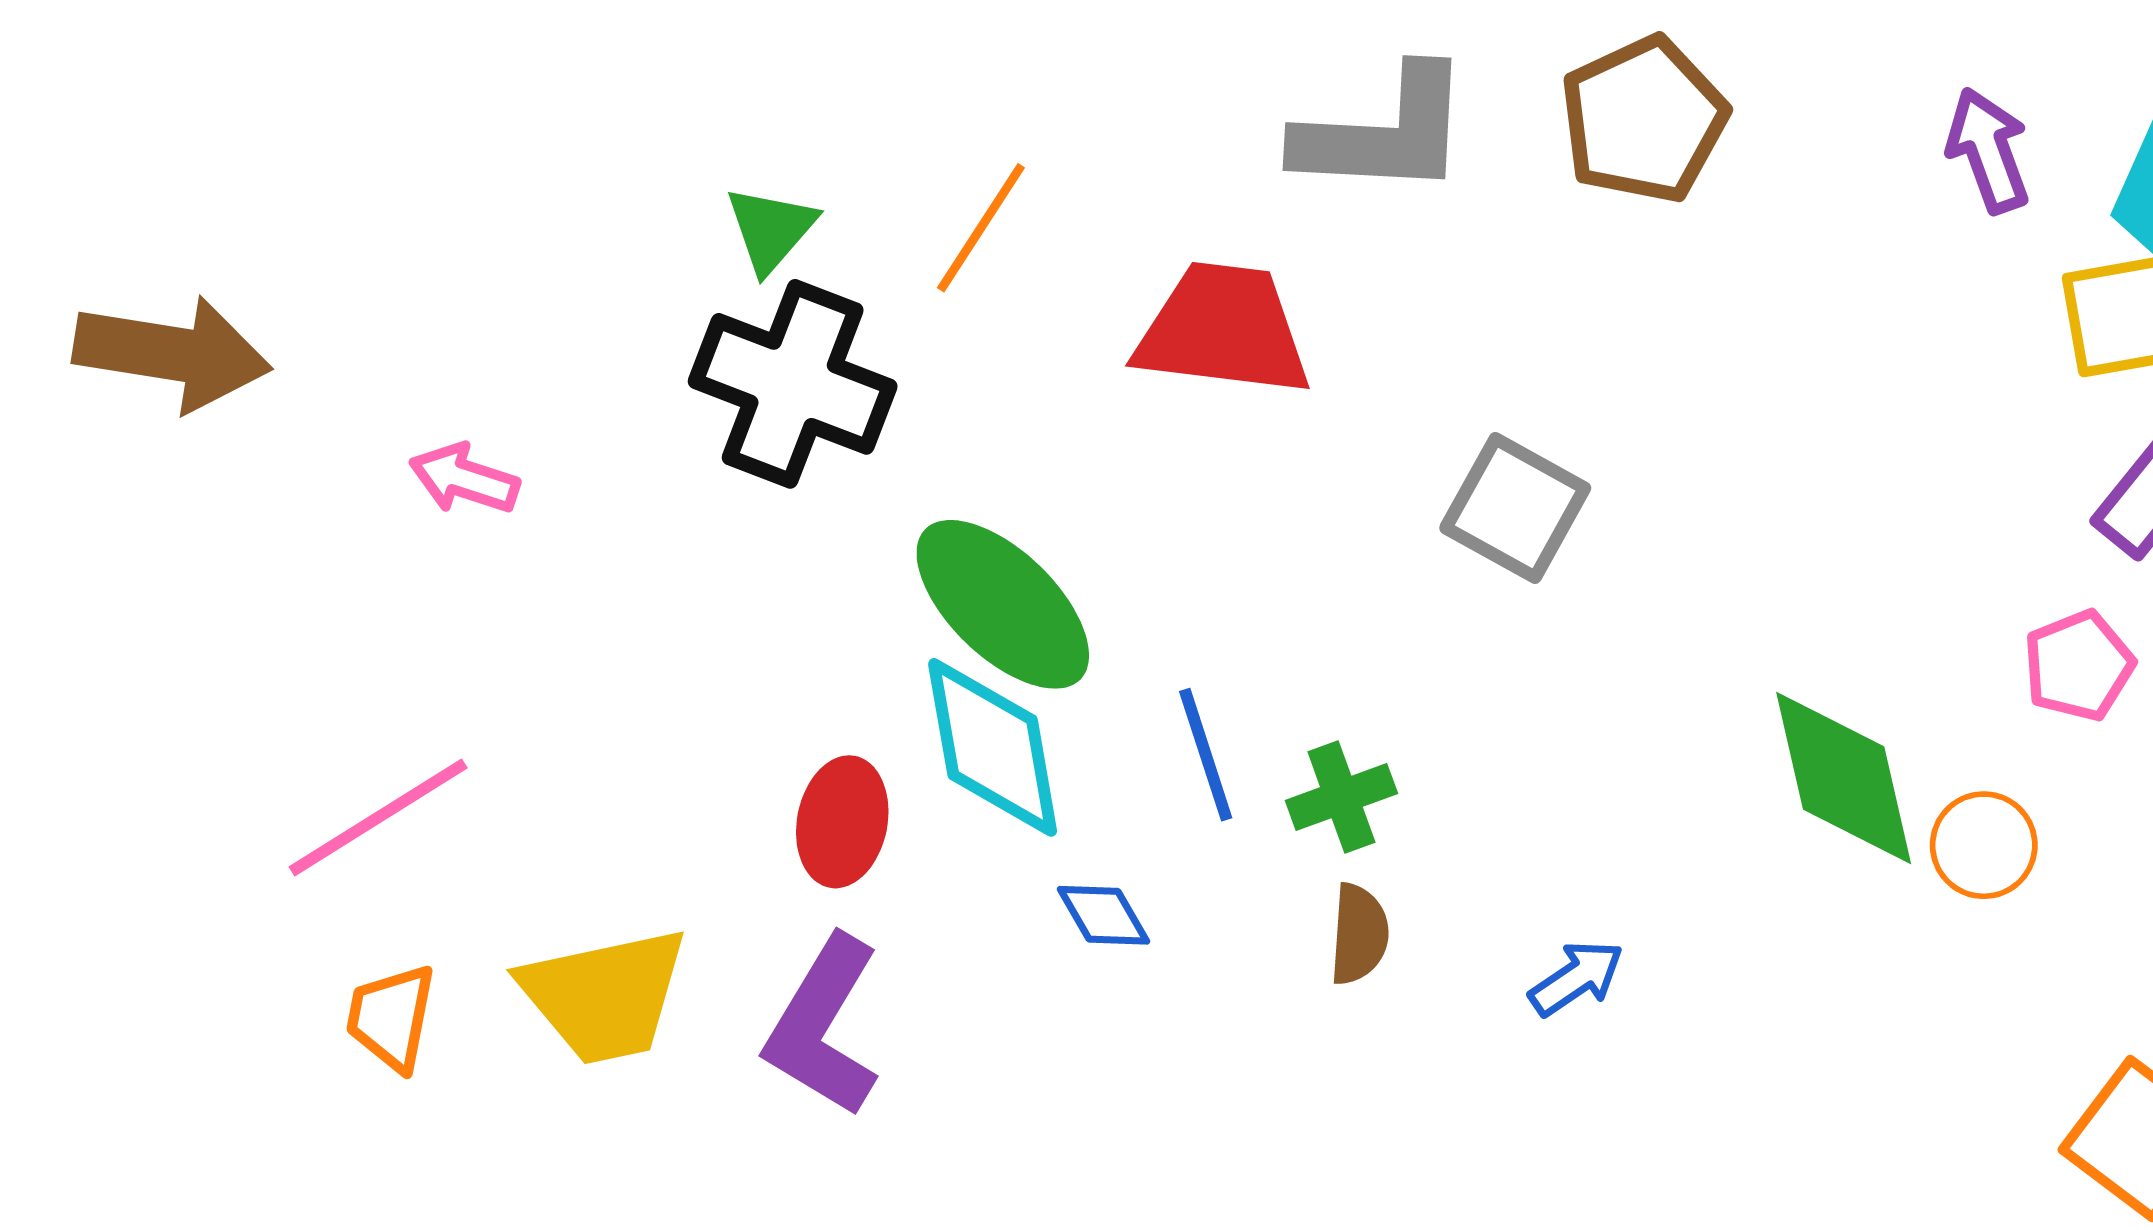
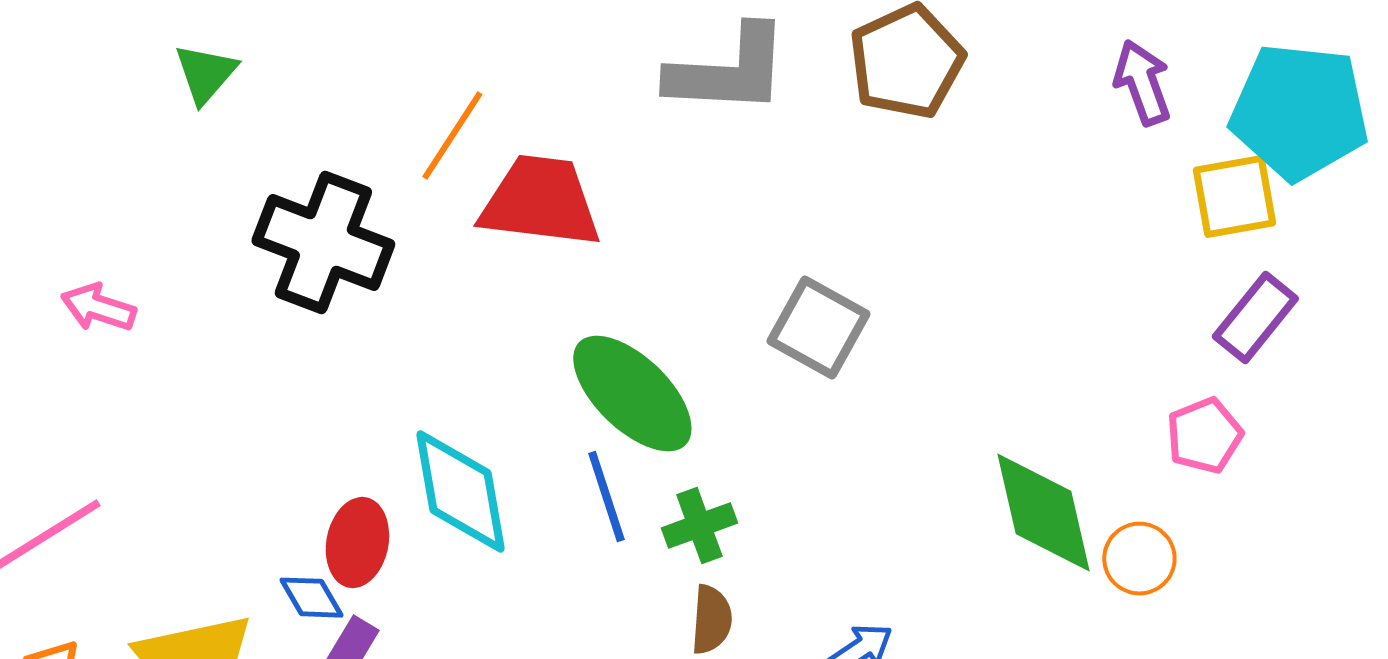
green triangle: (771, 229) -> (205, 74), moved
red trapezoid: (1223, 330) -> (540, 202), moved
green ellipse: (1003, 604) -> (632, 394), moved
blue diamond: (1104, 915) -> (311, 598), moved

